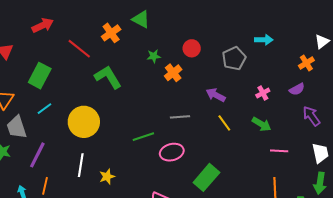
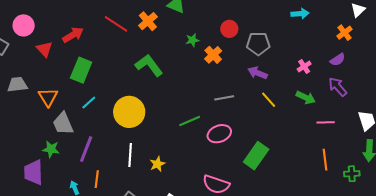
red arrow: (43, 25) -> (73, 35), moved
red line: (79, 49) -> (116, 24), moved
gray pentagon: (234, 58) -> (258, 44), moved, turned 30
purple arrow: (312, 116) -> (338, 87), moved

